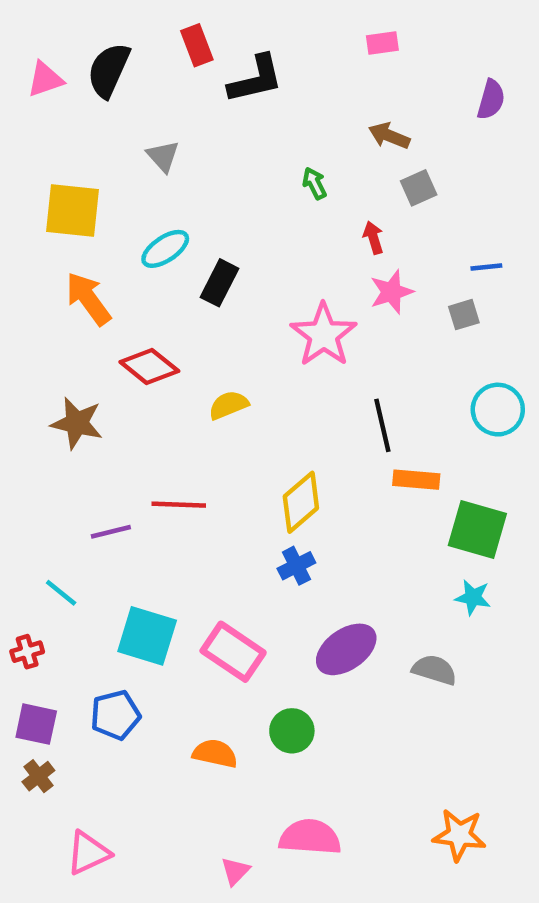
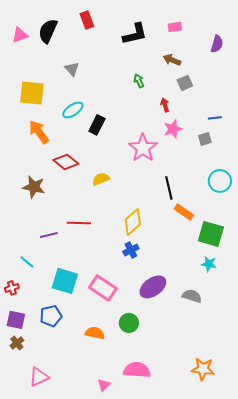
pink rectangle: (382, 43) -> (175, 27), moved
black L-shape: (256, 79) -> (135, 34), moved
orange rectangle: (416, 480) -> (184, 212), turned 30

